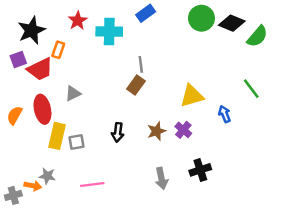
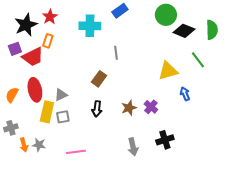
red star: (78, 21) -> (50, 17), moved
black diamond: (232, 23) -> (184, 31), moved
green semicircle: (257, 36) -> (212, 30), turned -42
brown rectangle: (136, 85) -> (99, 79), moved
green line: (251, 89) -> (198, 60), moved
gray triangle: (73, 93) -> (61, 95), moved
yellow triangle: (192, 96) -> (168, 71), moved
orange arrow: (33, 186) -> (24, 145), moved, turned 64
gray cross: (13, 195) -> (11, 128), moved

